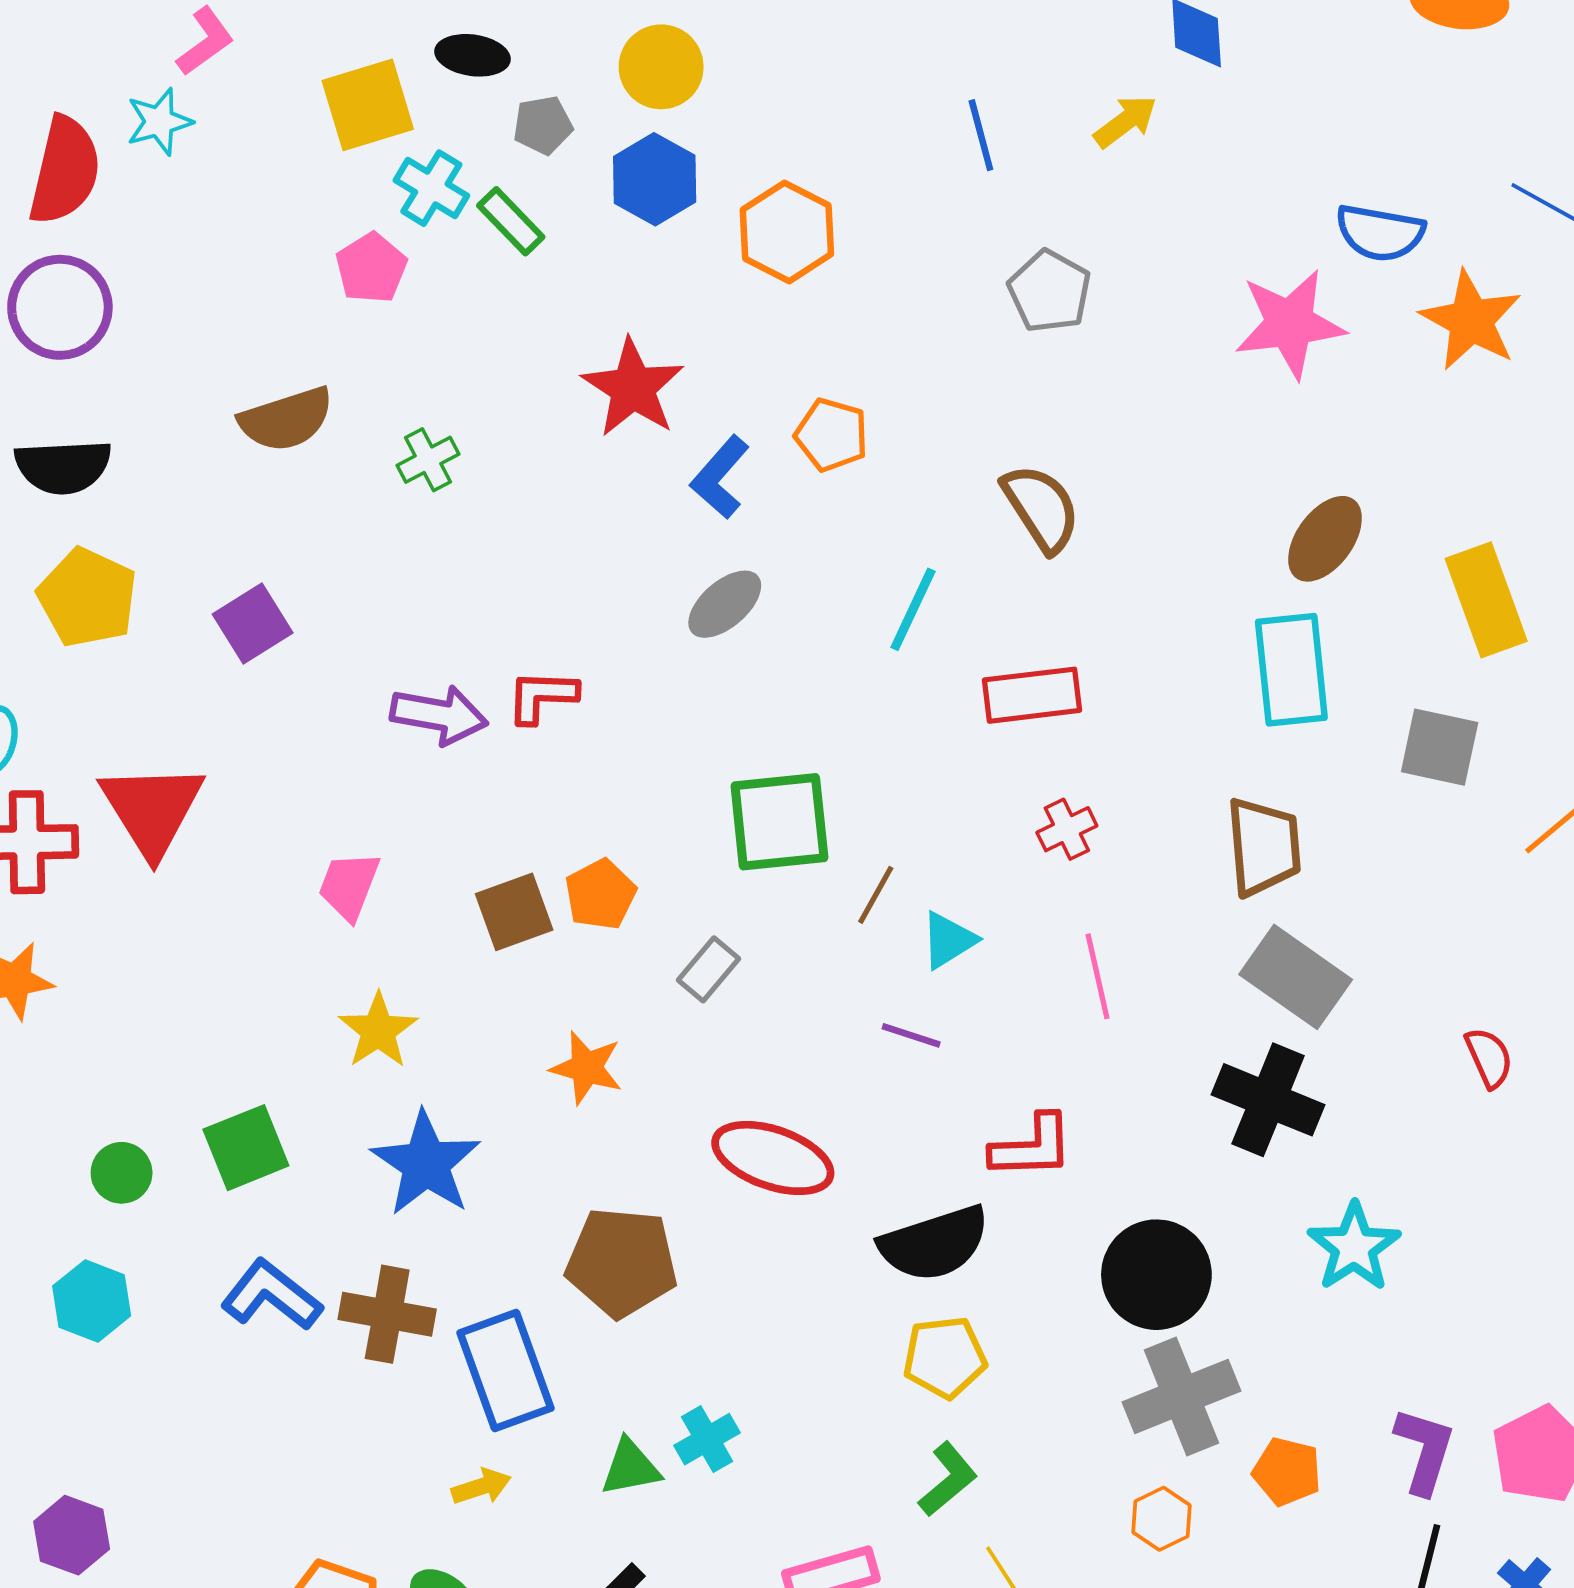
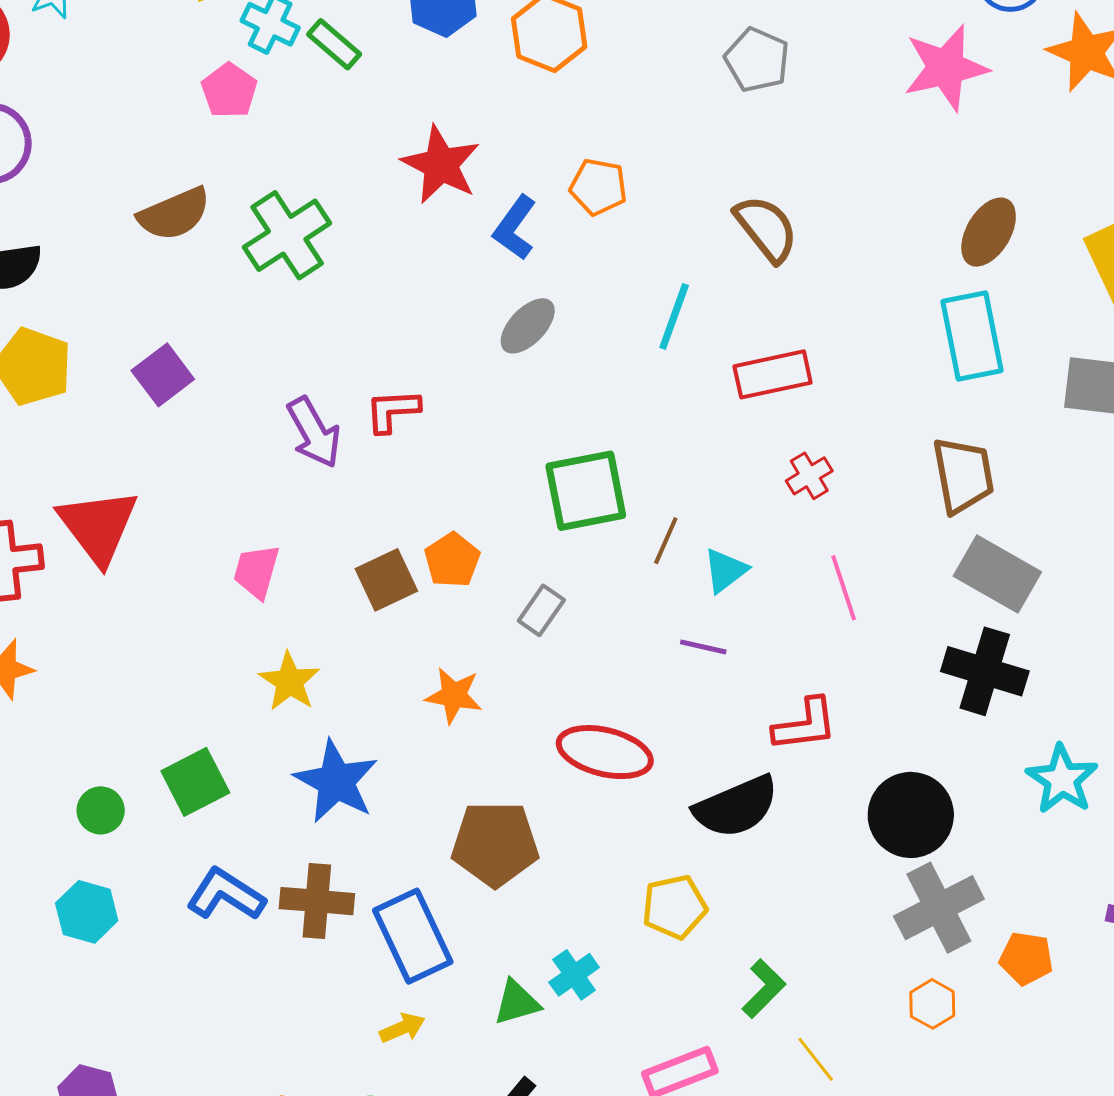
green cross: (428, 460) -> (287, 235), size x1.8
purple arrow: (439, 715) -> (314, 432), turned 56
yellow pentagon: (945, 1357) -> (674, 907), moved

